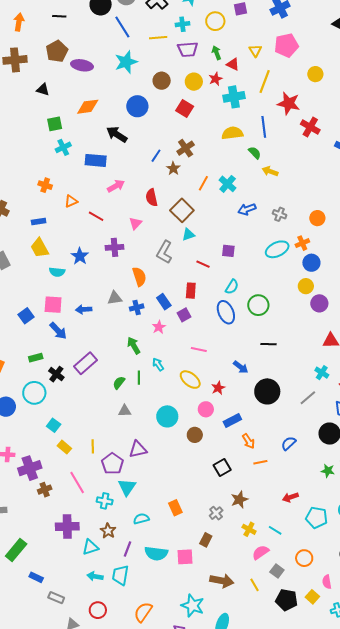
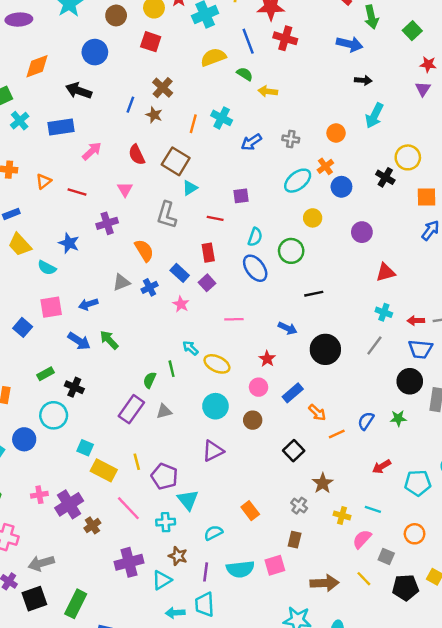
red cross: (310, 127) -> (285, 38), moved
cyan semicircle: (57, 272) -> (47, 268), turned 35
yellow circle: (306, 286) -> (313, 218), moved
blue arrow: (58, 331) -> (79, 341), moved
green arrow: (134, 346) -> (109, 340), moved
purple rectangle: (85, 363) -> (131, 409), moved
yellow ellipse: (190, 380) -> (217, 364), moved
blue semicircle: (289, 443) -> (366, 421), moved
yellow rectangle: (64, 447) -> (104, 470), size x1.5
purple triangle: (138, 449) -> (213, 451), moved
green star: (328, 471) -> (398, 418), moved

